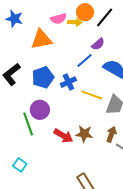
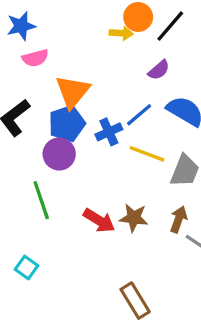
blue star: (14, 19) -> (21, 26), turned -30
pink semicircle: (59, 19) -> (35, 58), moved
orange triangle: (41, 39) -> (73, 92), moved, turned -40
blue line: (84, 60) -> (139, 115), moved
purple circle: (40, 110) -> (59, 154), moved

